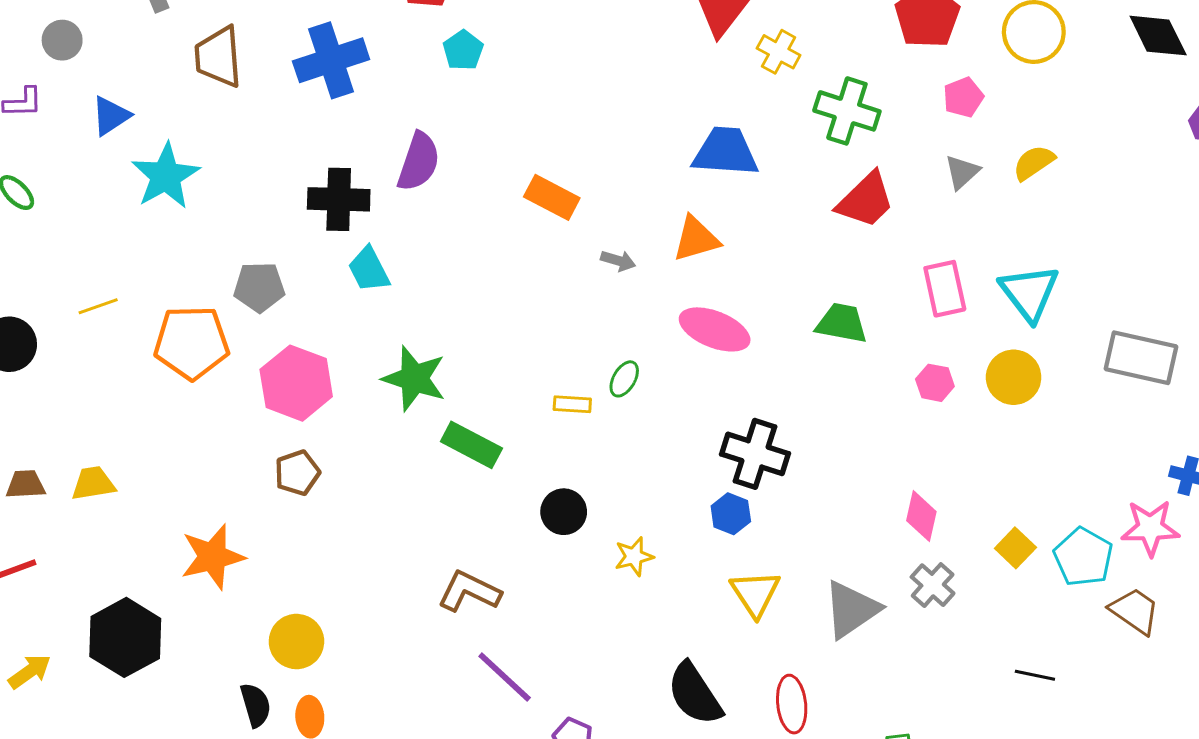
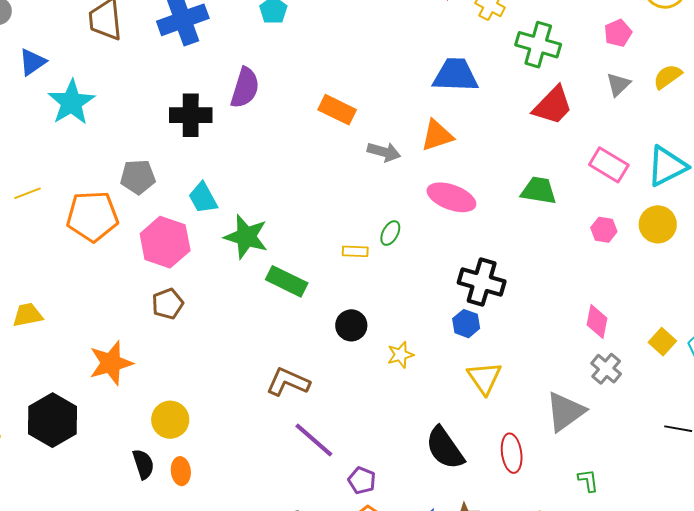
gray arrow: (618, 261) -> (384, 152), size x1.4
cyan trapezoid: (369, 270) -> (203, 198), moved
pink rectangle: (945, 289) -> (609, 165), turned -45
cyan triangle: (1029, 293) -> (667, 166), turned 42
gray triangle: (851, 609) -> (565, 412), moved

